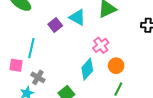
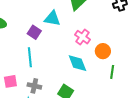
cyan line: (31, 48) -> (30, 57), moved
cyan diamond: (87, 69) -> (77, 63), turned -45

